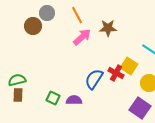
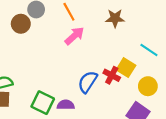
brown star: (108, 28) -> (115, 18), moved
green square: (53, 98) -> (43, 103), size x1.5

